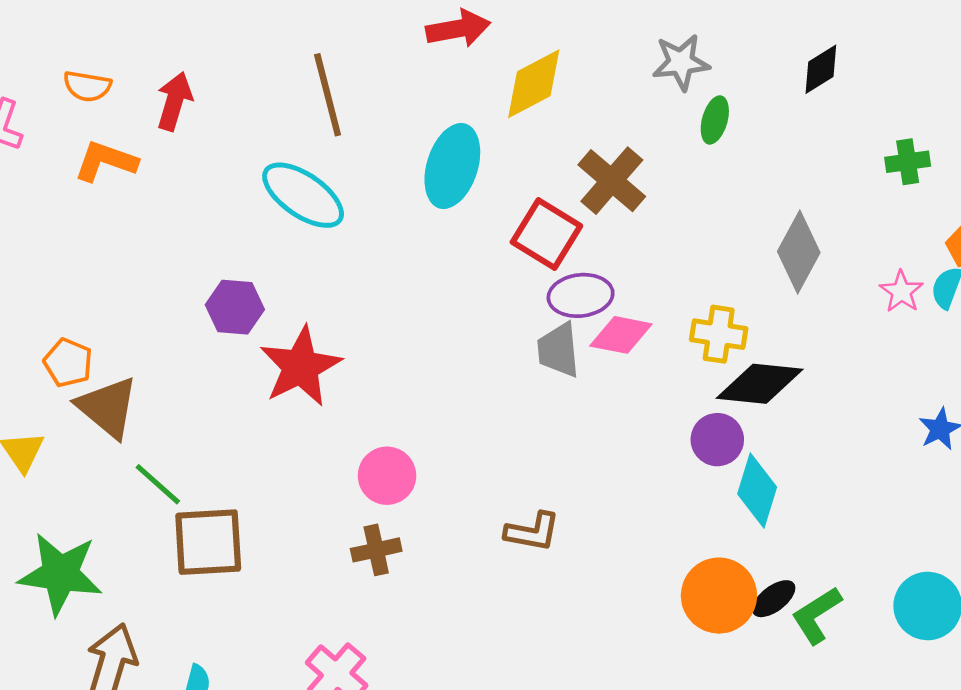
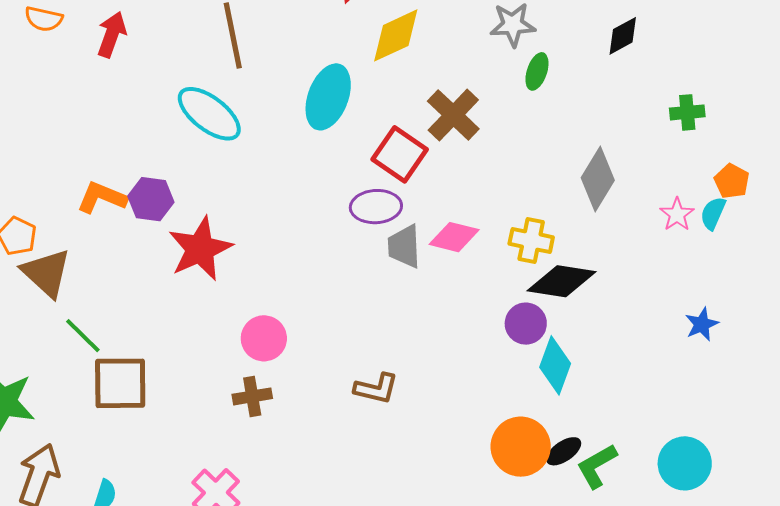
orange L-shape: (106, 161) -> (102, 197), moved
purple ellipse: (581, 295) -> (376, 207), moved

